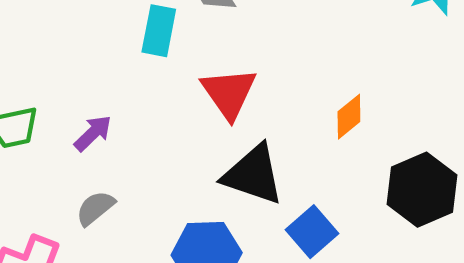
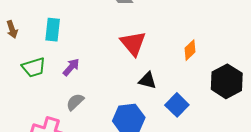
cyan rectangle: (159, 31) -> (53, 30), moved
black triangle: (253, 175) -> (147, 81), size x0.6

